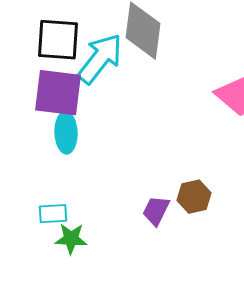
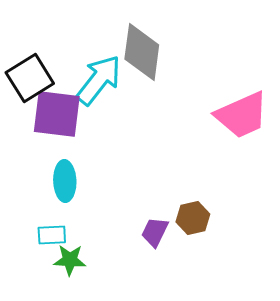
black square: (58, 40) -> (30, 78), moved, turned -36
cyan ellipse: (66, 133) -> (65, 181), moved

